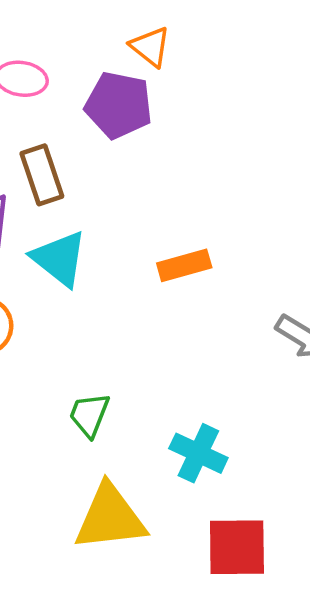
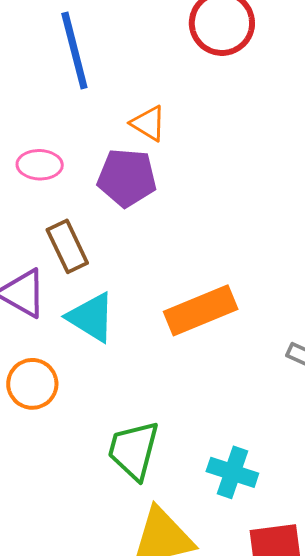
orange rectangle: (184, 265) -> (201, 310), size x1.5
green trapezoid: (89, 415) -> (134, 450), size x1.5

